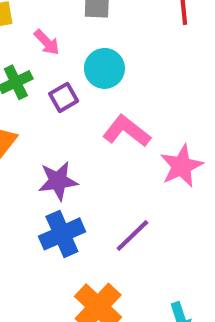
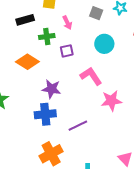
cyan circle: (104, 68) -> (104, 44), moved

